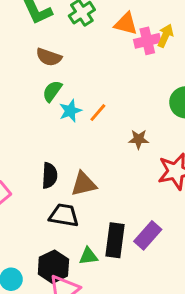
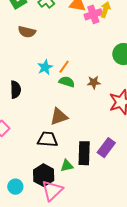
green semicircle: (52, 91) -> (67, 82), moved, turned 77
black semicircle: (50, 176) -> (16, 90), moved

